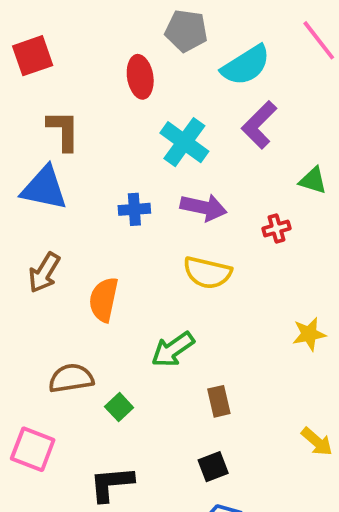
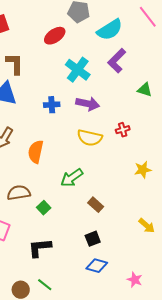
red ellipse: (140, 77) -> (55, 36), turned 65
red cross: (276, 228) -> (123, 130), moved
brown rectangle: (219, 401) -> (96, 205), turned -35

